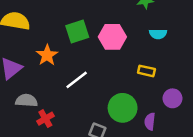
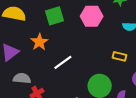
green square: (77, 31) -> (54, 16), moved
pink hexagon: (112, 37) -> (92, 16), moved

